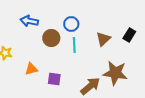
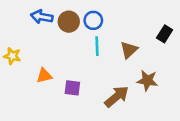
brown circle: (51, 38) -> (69, 22), moved
brown triangle: (103, 39) -> (129, 50), moved
brown star: (115, 73) -> (147, 81), size x0.7

